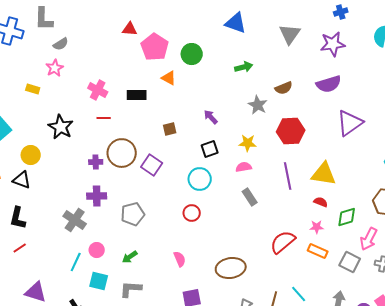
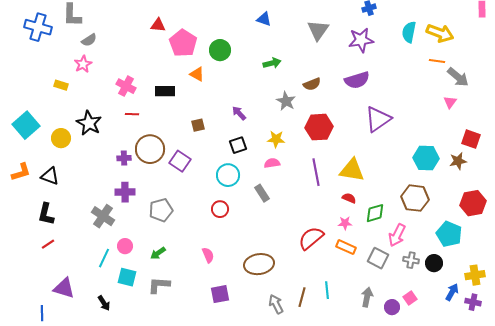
blue triangle: (236, 23) -> (264, 19), size x0.7
yellow circle: (31, 155) -> (61, 138), moved
gray rectangle: (250, 197) -> (262, 193), moved
cyan line: (299, 294) -> (327, 290), turned 36

